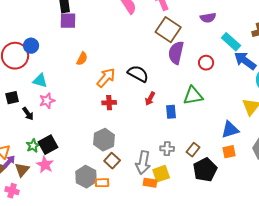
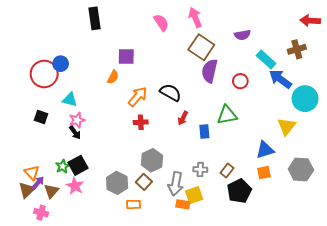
purple square: (68, 21) -> (126, 56), moved
black square: (12, 98) -> (41, 117), turned 32
black arrow: (28, 114) -> (75, 132), moved
gray hexagon: (104, 140) -> (152, 160), moved
gray hexagon: (86, 177) -> (117, 183), moved

